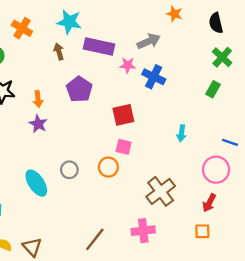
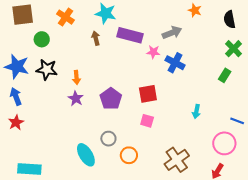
purple pentagon: (79, 89) -> (111, 99), moved
orange circle: (108, 167) -> (129, 155), moved
gray circle: (69, 170) -> (108, 139), moved
cyan ellipse: (36, 183) -> (86, 155), moved

